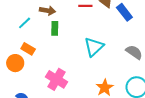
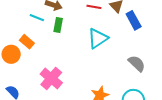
cyan line: (25, 23) -> (37, 18), moved, turned 56
cyan triangle: (94, 47) -> (98, 38), moved

